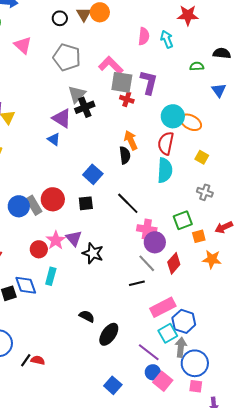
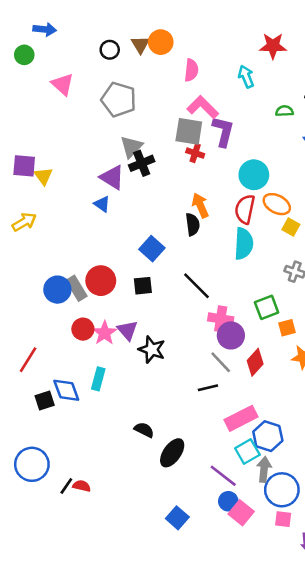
pink semicircle: (144, 36) -> (191, 70), moved
pink L-shape: (111, 65) -> (203, 107), moved
orange ellipse: (191, 122) -> (277, 204), moved
red circle: (39, 249) -> (83, 329), moved

